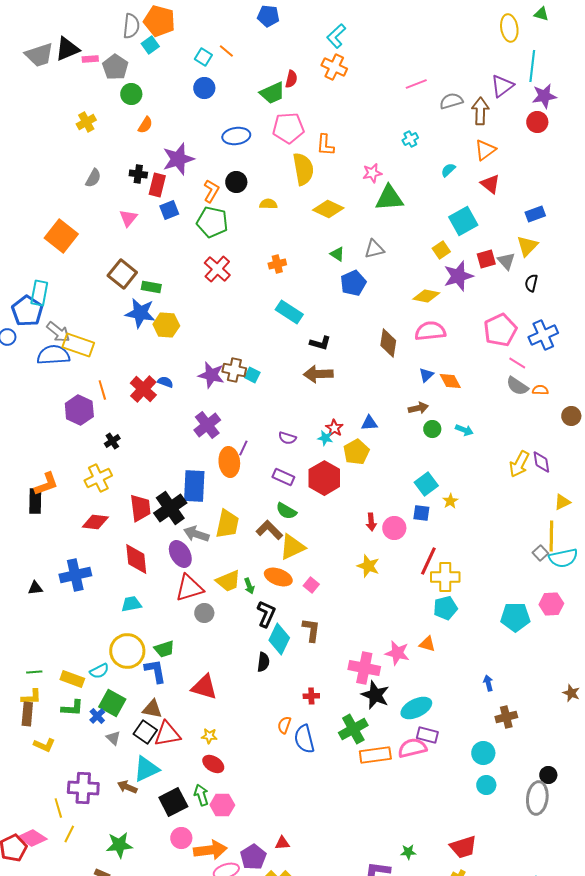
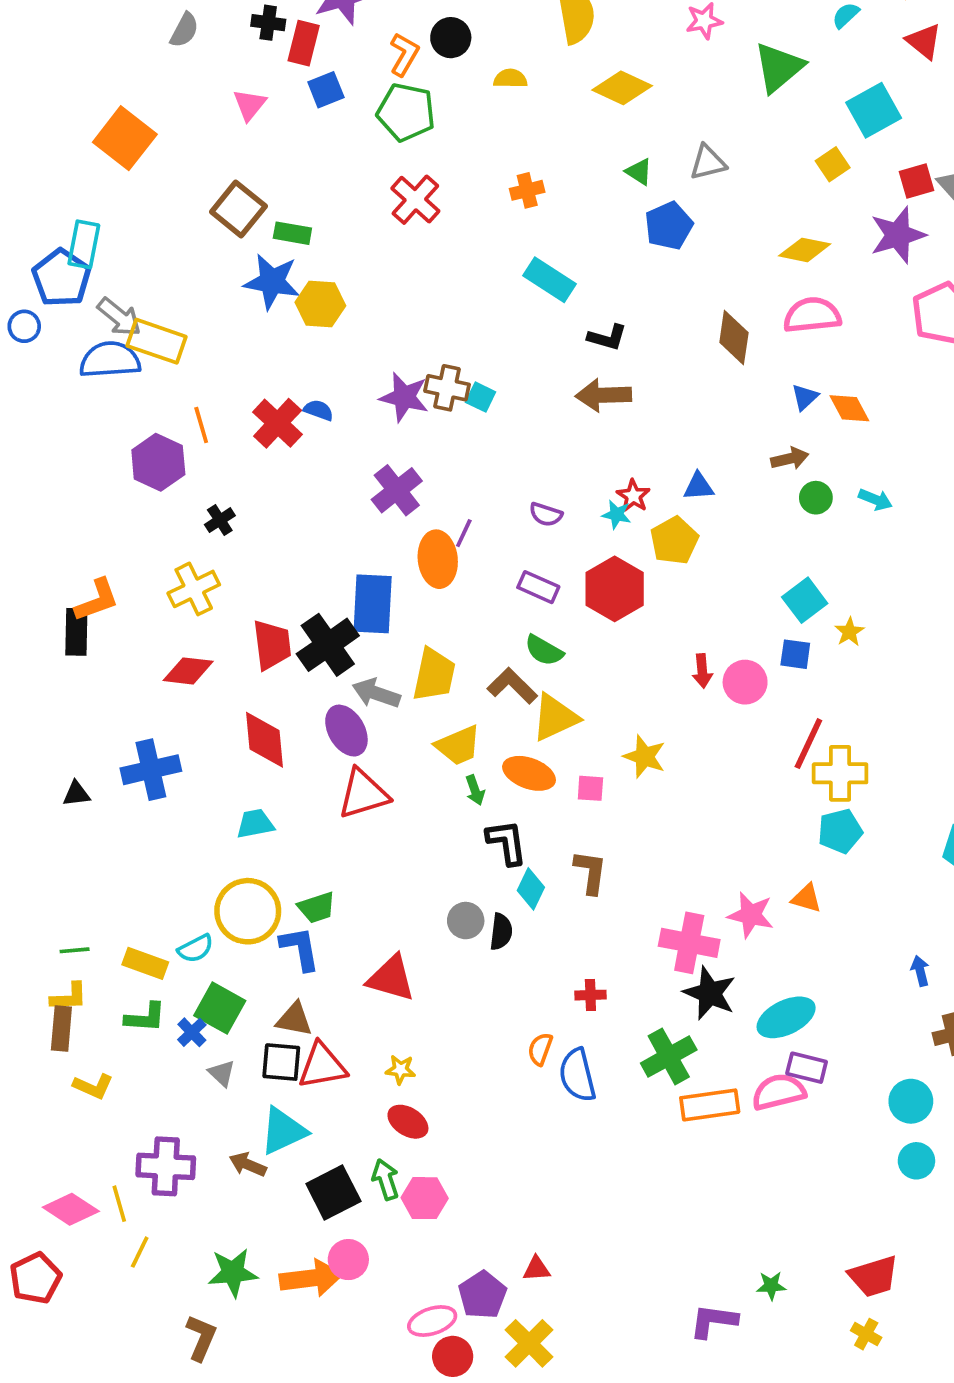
green triangle: (389, 198) -> (779, 67), moved, turned -36
purple star: (458, 276) -> (898, 235), moved
yellow star: (368, 566) -> (644, 757), moved
yellow trapezoid: (228, 581) -> (458, 745), moved
pink square: (311, 585) -> (590, 788), turned -35
gray circle: (204, 613) -> (466, 921), moved
black L-shape: (266, 614) -> (507, 842), turned -32
cyan diamond: (279, 639) -> (531, 889), size x0.7
black square: (145, 732) -> (281, 1062), turned -30
pink diamond: (32, 838) -> (71, 1209), moved
orange arrow: (210, 850) -> (311, 1278), moved

